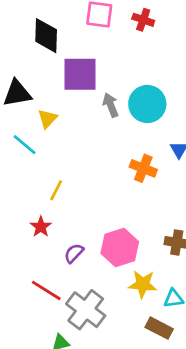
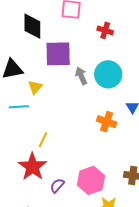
red cross: (143, 20) -> (105, 30), moved
cyan line: (25, 145) -> (19, 107), turned -42
red star: (41, 227) -> (32, 167), size x1.8

